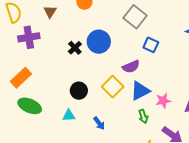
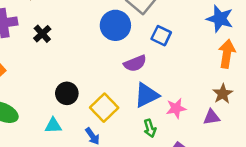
blue circle: (99, 42) -> (115, 25), moved
black cross: (75, 48) -> (42, 34), moved
yellow square: (113, 87) -> (104, 108), moved

